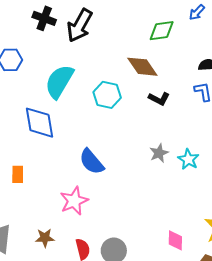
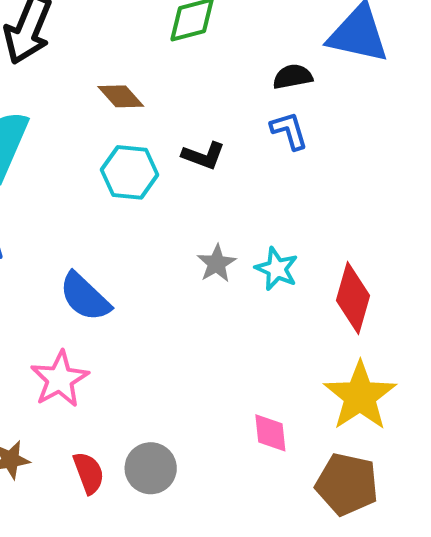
brown diamond: (142, 67) -> (121, 96), moved, size x0.7
cyan hexagon: (107, 95) -> (130, 172), moved

